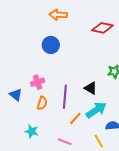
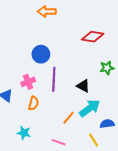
red diamond: (102, 28) -> (93, 37), moved
blue circle: (51, 45) -> (41, 54), moved
purple line: (65, 97) -> (54, 79), moved

